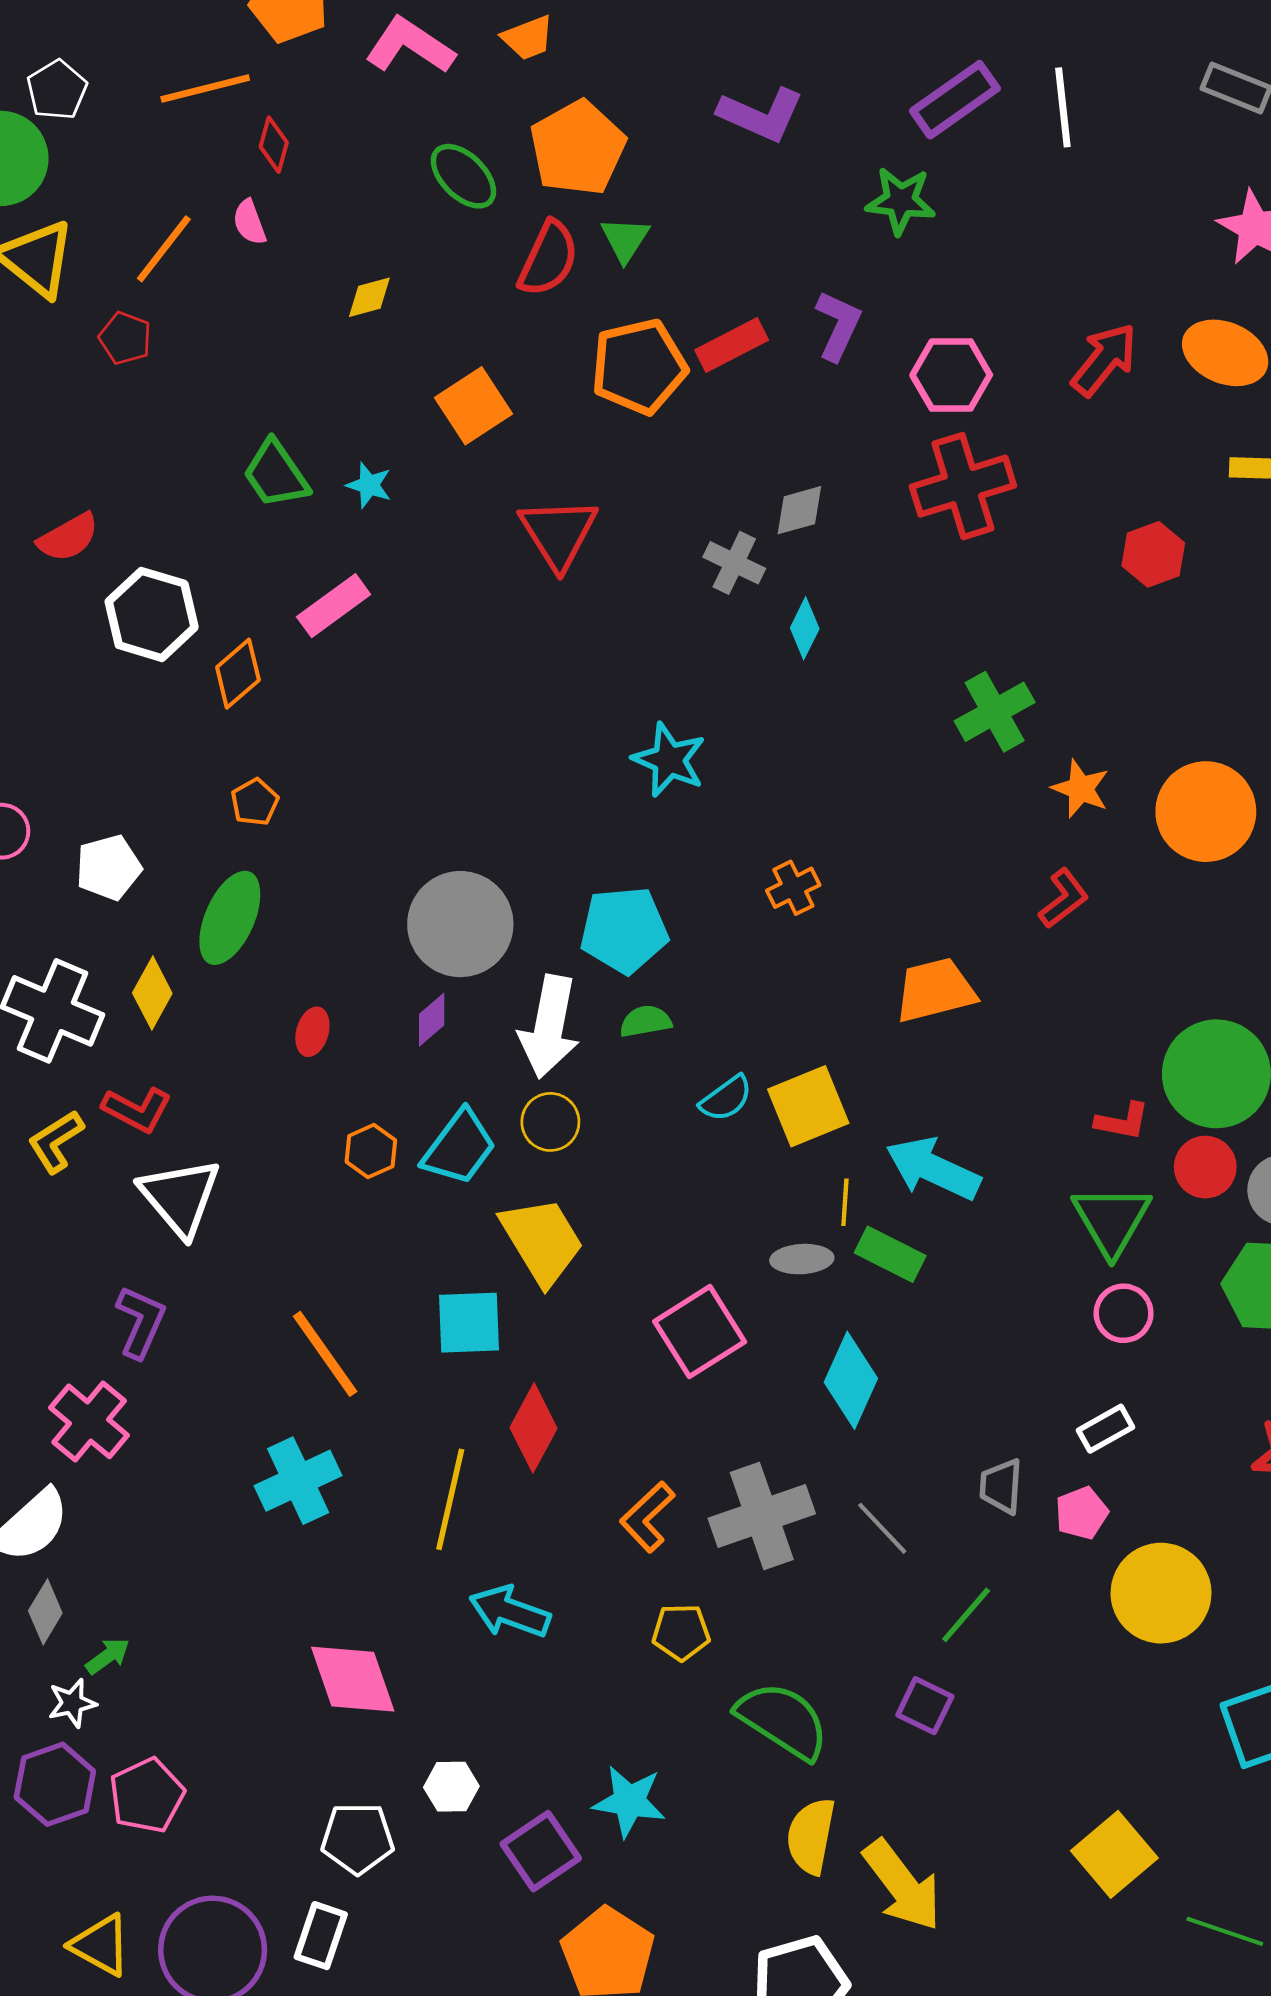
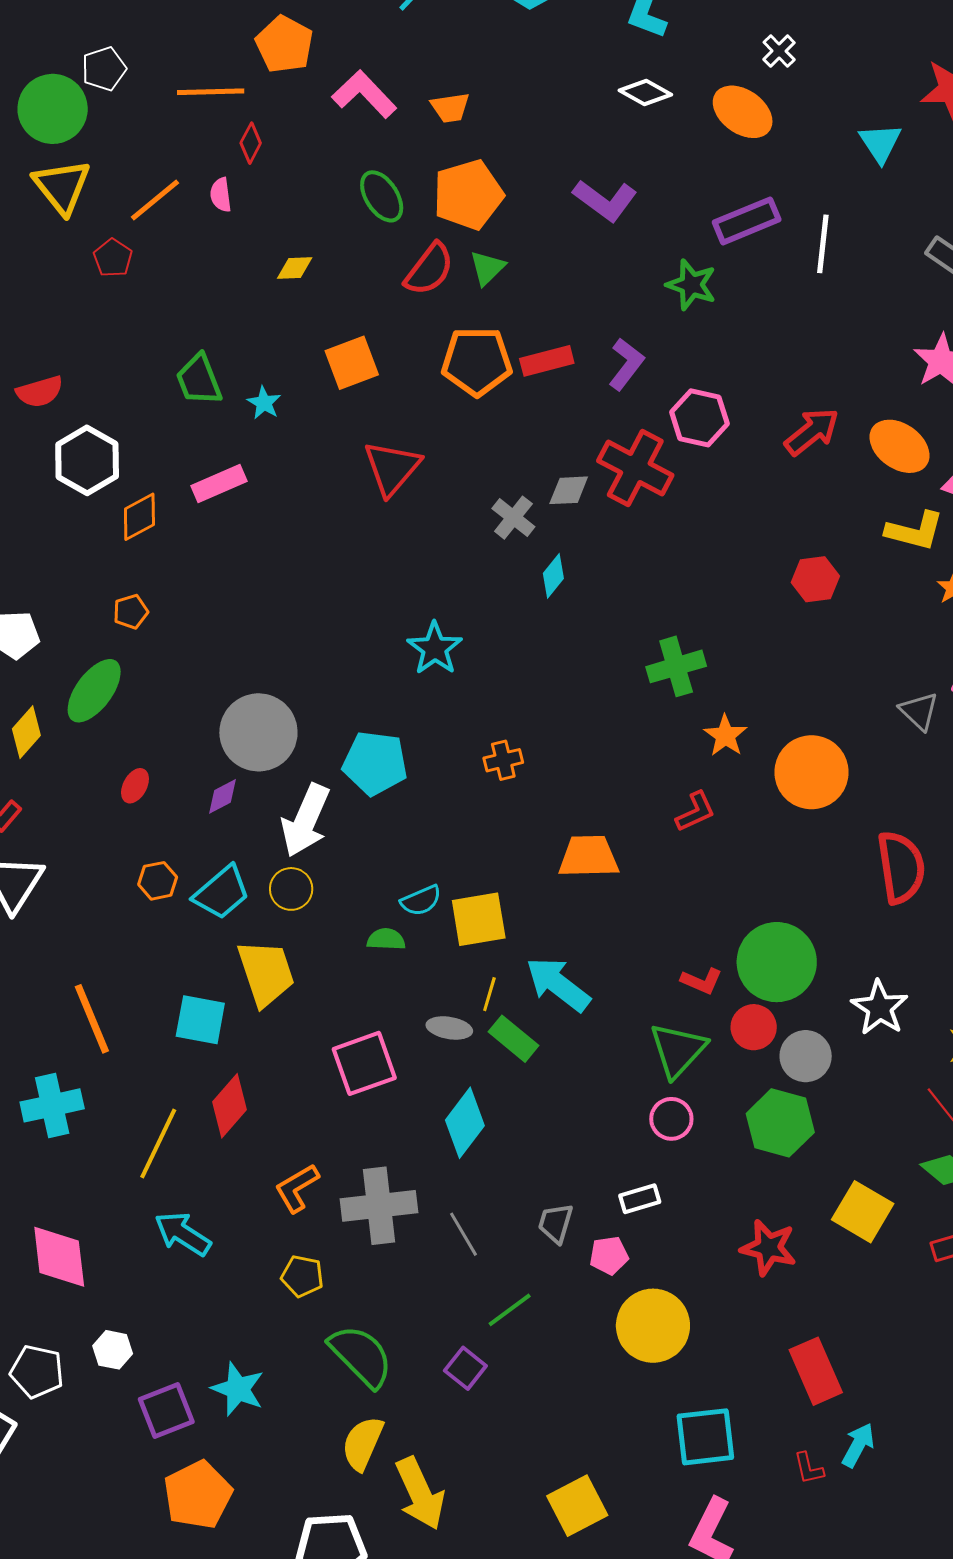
red cross: (963, 486) -> (635, 468), moved, turned 32
green semicircle: (646, 1021) -> (386, 939), moved

